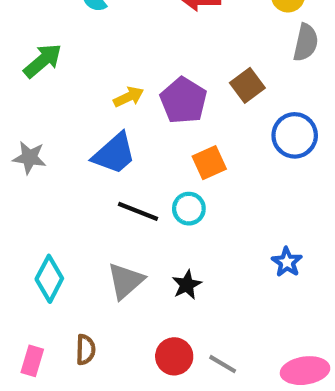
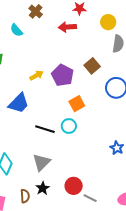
blue trapezoid: (114, 154) -> (19, 103), moved
black star: (187, 285) -> (43, 188), moved
red circle: (174, 356) -> (74, 186), moved

